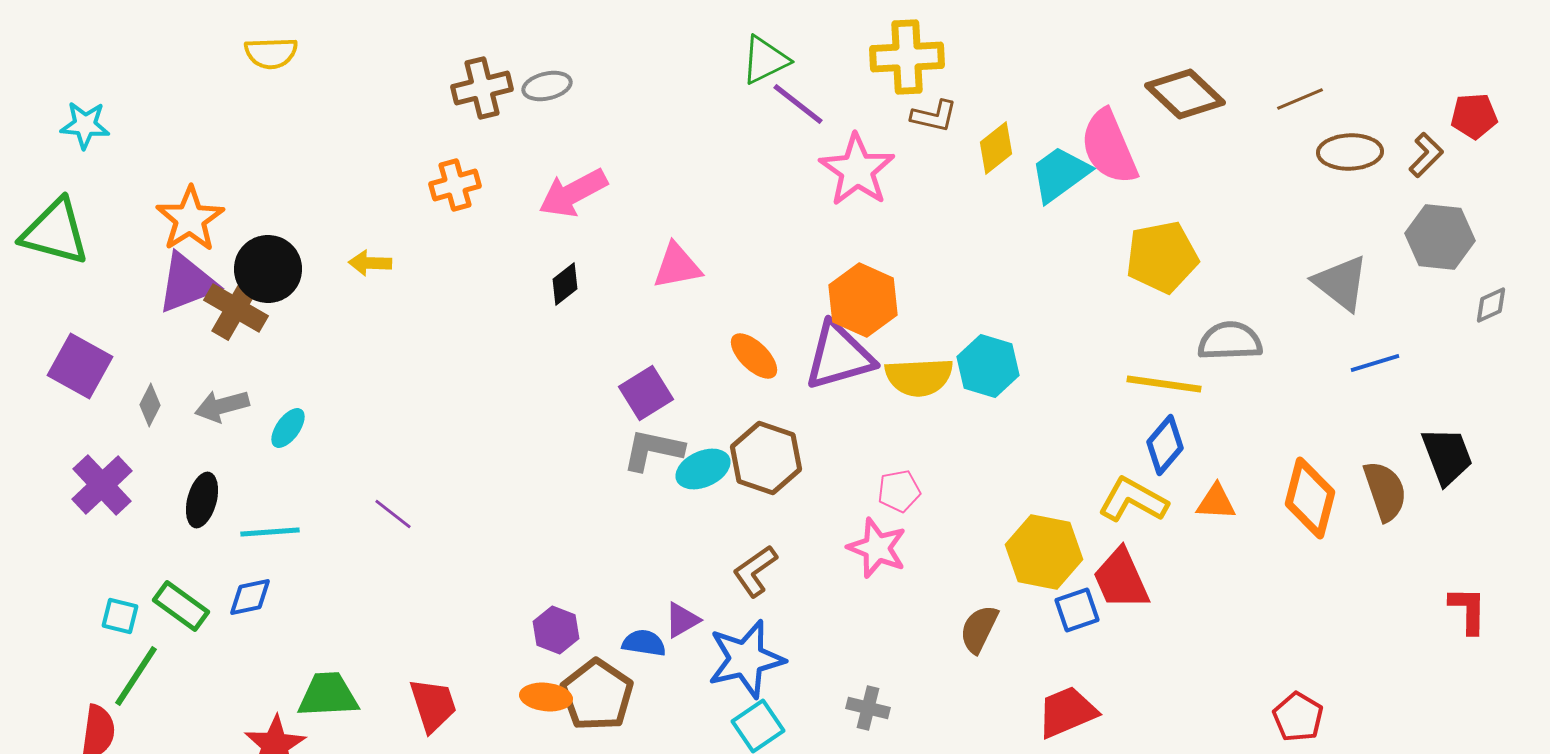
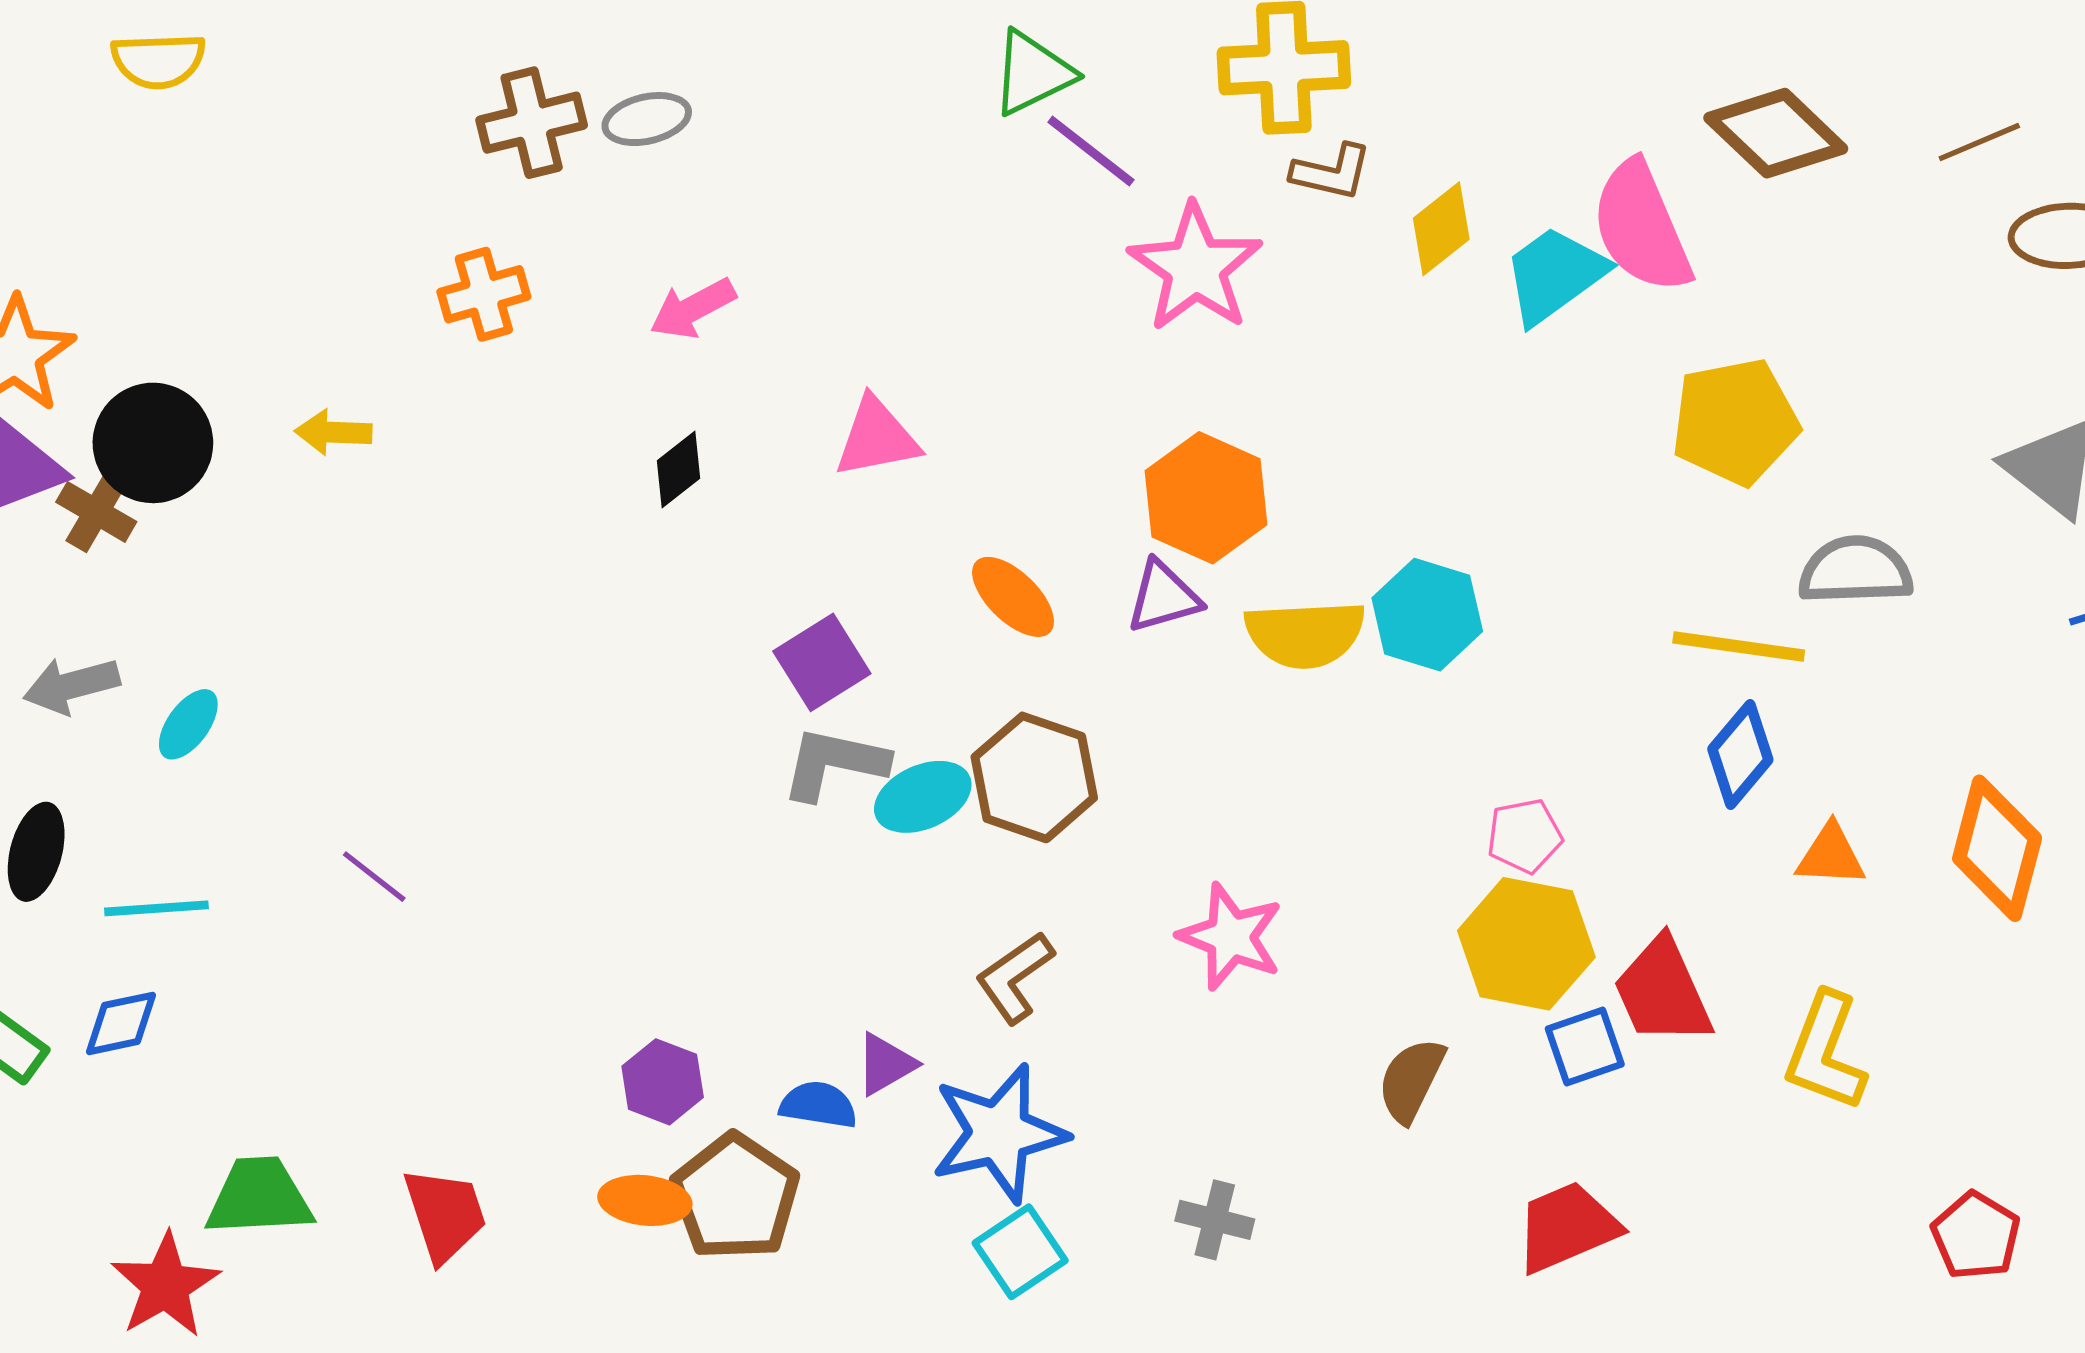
pink arrow: (573, 193) -> (693, 308), size x0.7
brown cross: (236, 308) -> (96, 512), size x0.7
purple triangle: (839, 356) -> (1163, 597), size x0.6
pink pentagon: (899, 491) -> (1525, 836), moved
yellow L-shape: (1133, 500) -> (1825, 1052), moved, turned -98

